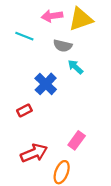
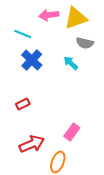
gray semicircle: (63, 46) -> (85, 43), moved
blue cross: (46, 84) -> (32, 60), moved

